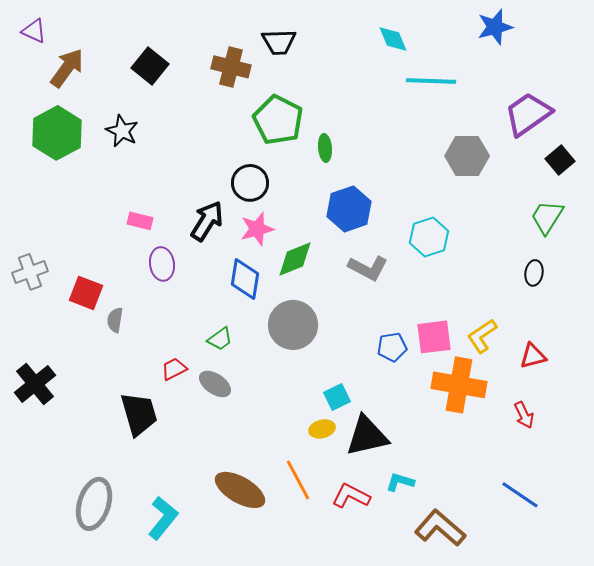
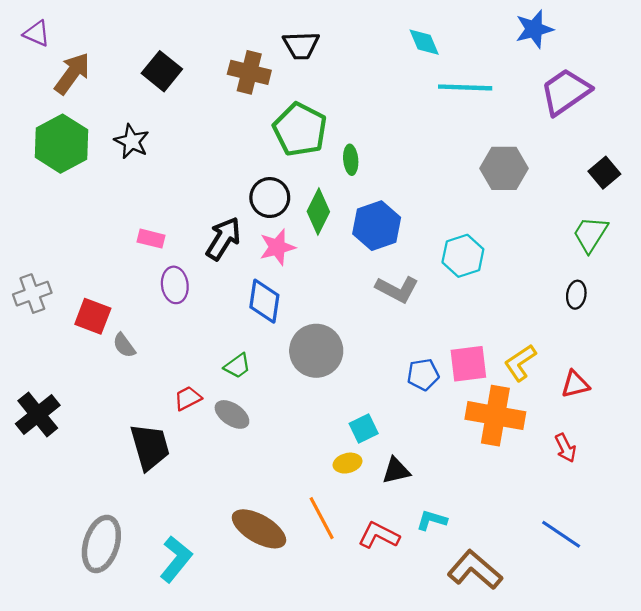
purple trapezoid: (528, 114) -> (566, 92), moved
green diamond: (295, 259) -> (318, 212), moved, turned -42
gray semicircle: (115, 320) -> (124, 345), turned -45
black triangle: (367, 436) -> (396, 471), size x0.6

